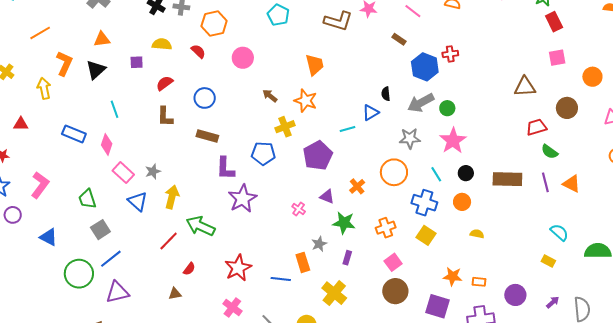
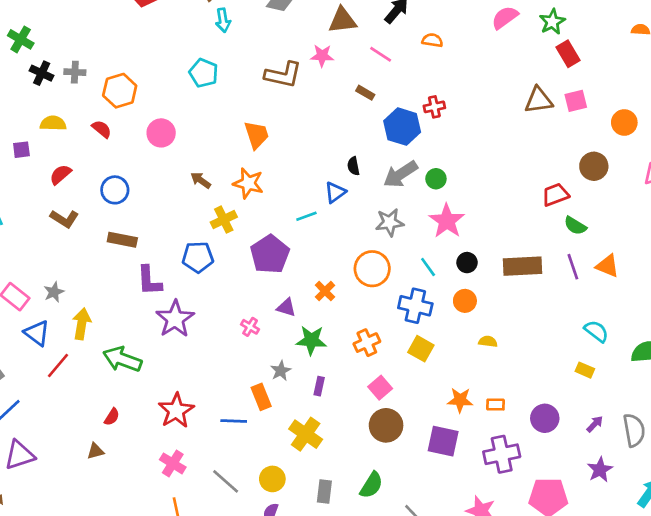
brown triangle: (525, 87) -> (539, 100), moved
brown L-shape: (165, 117) -> (64, 219), turned -55
red line: (169, 241) -> (58, 366), moved

